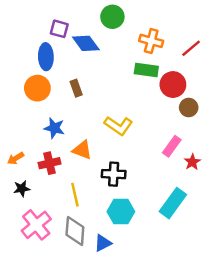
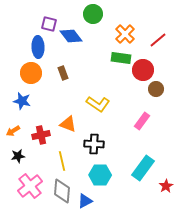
orange cross: (151, 41) -> (125, 34), turned 30
blue star: (54, 128) -> (22, 101), moved
red star: (192, 162) -> (166, 186), moved

